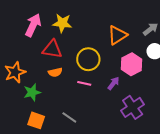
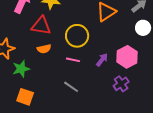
pink hexagon: (132, 64) -> (127, 57), moved
purple cross: (133, 107) -> (121, 84), size x0.7
gray line: (69, 117) -> (71, 87), moved

